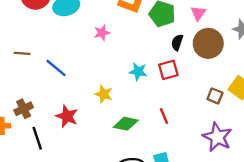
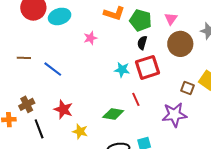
black semicircle: (177, 42) -> (142, 43), moved
red square: (168, 70) -> (147, 67), size x1.4
yellow star: (104, 94) -> (80, 131), moved
red line: (164, 116) -> (136, 99), moved
purple star: (217, 137) -> (174, 115), moved, turned -30

